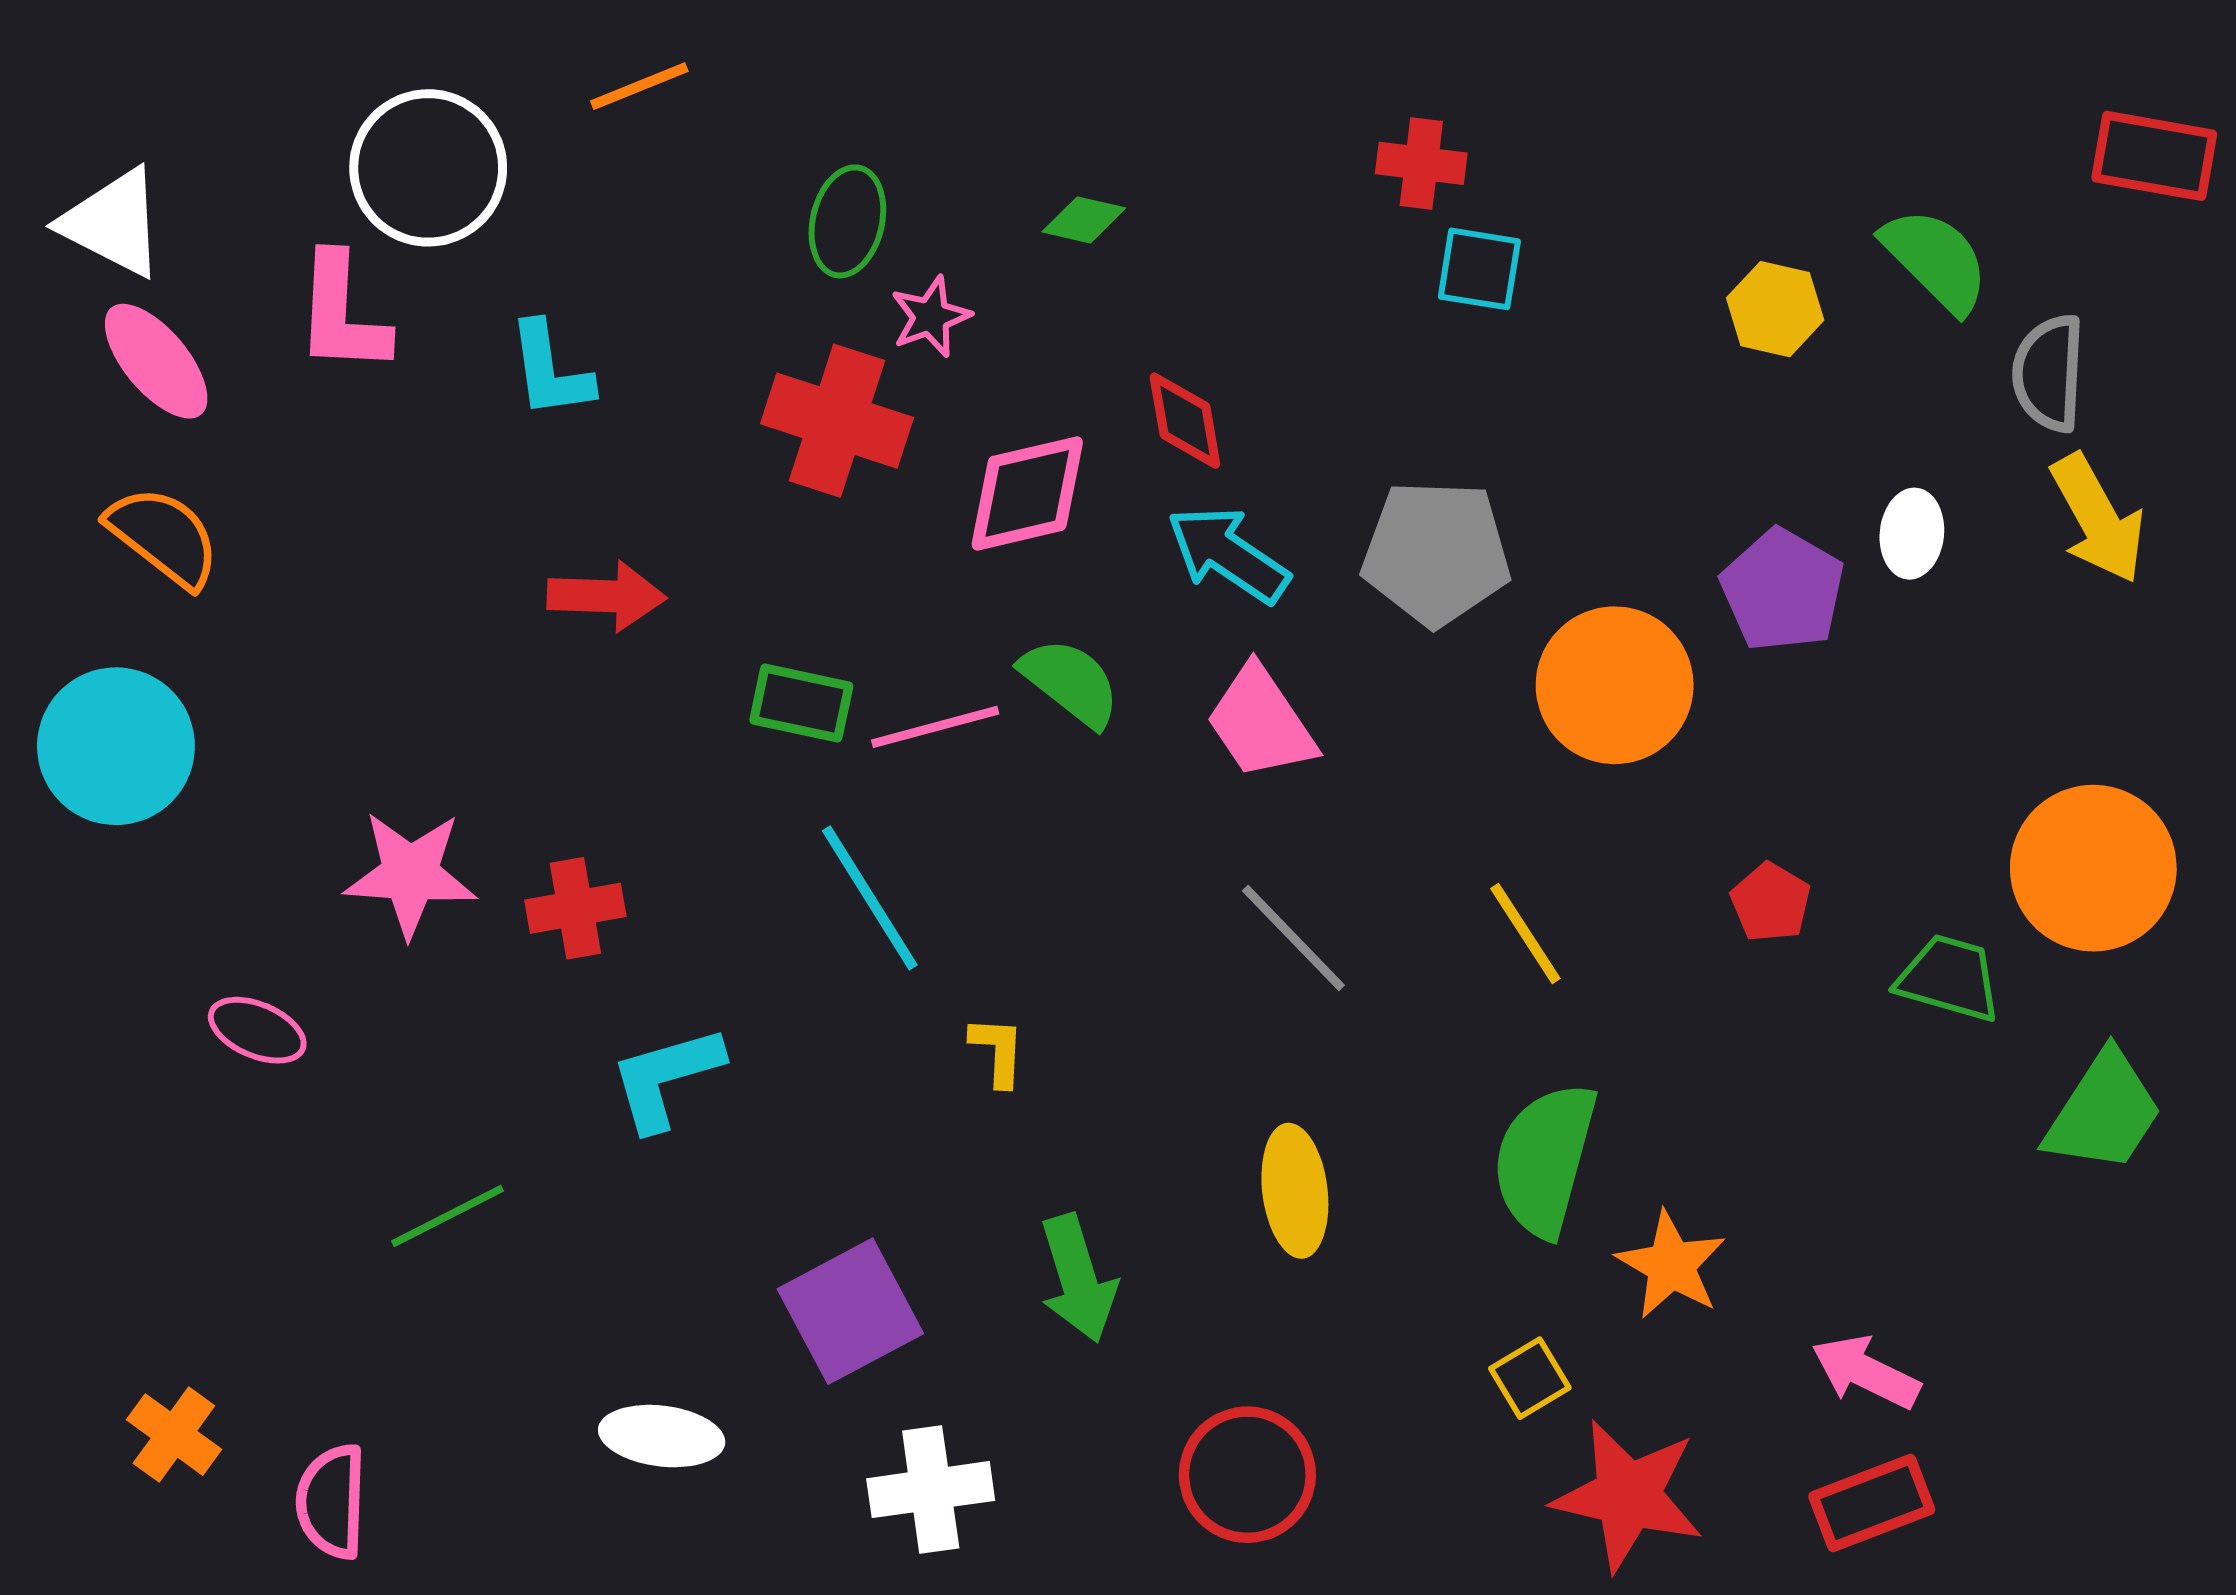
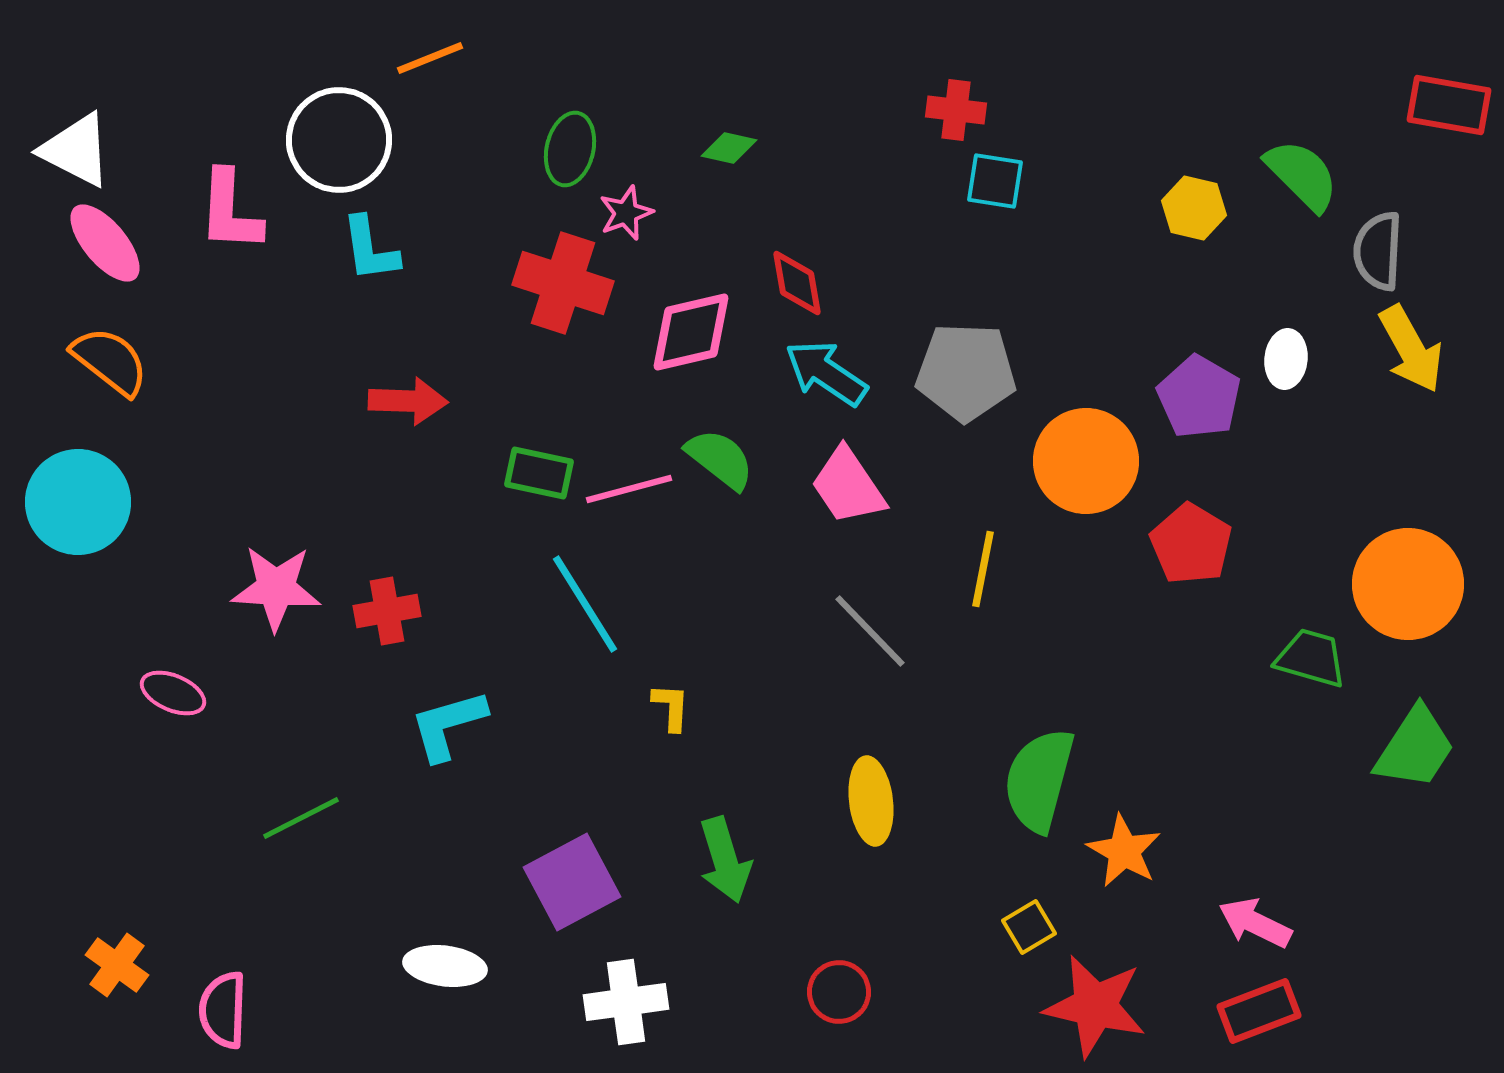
white circle: (428, 168) -> (339, 140), moved
red pentagon: (1771, 902) -> (1191, 544), moved, size x1.5
yellow line: (1525, 934) -> (983, 569), moved, turned 44
red circle: (1247, 1475) -> (839, 992), size x0.7

